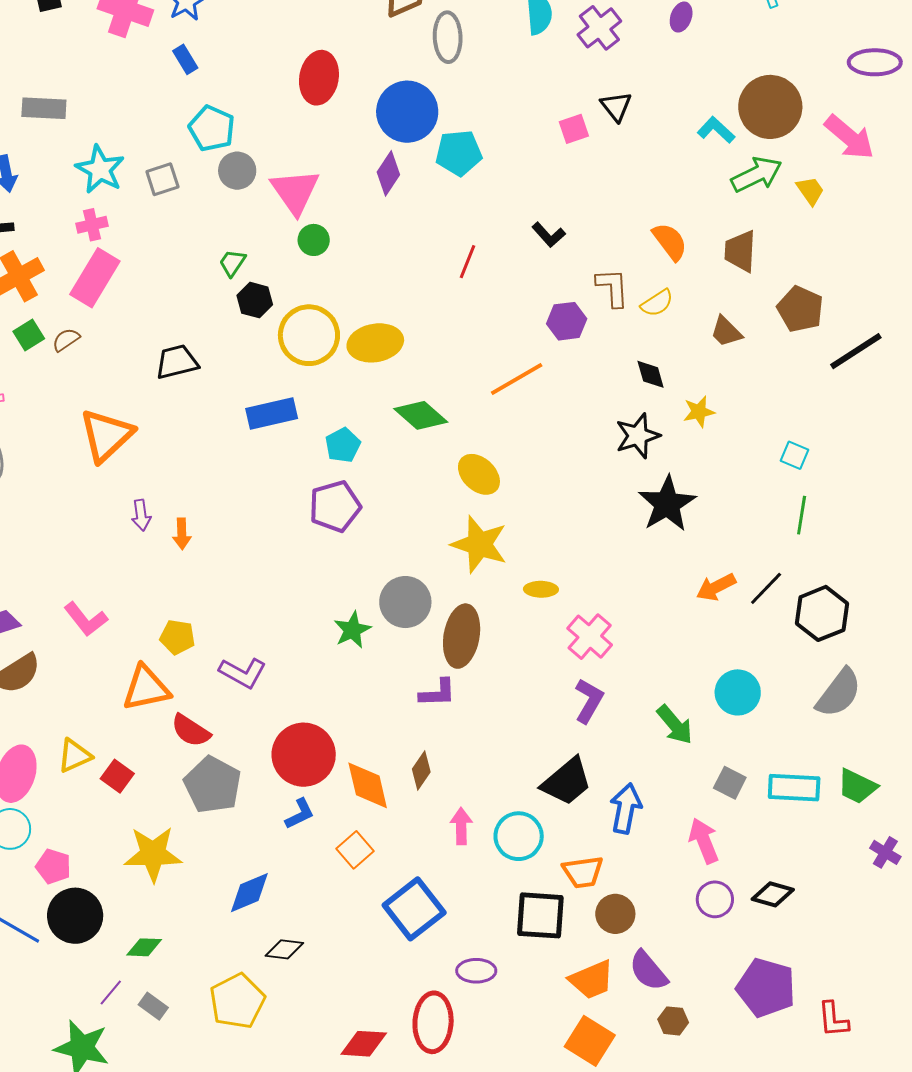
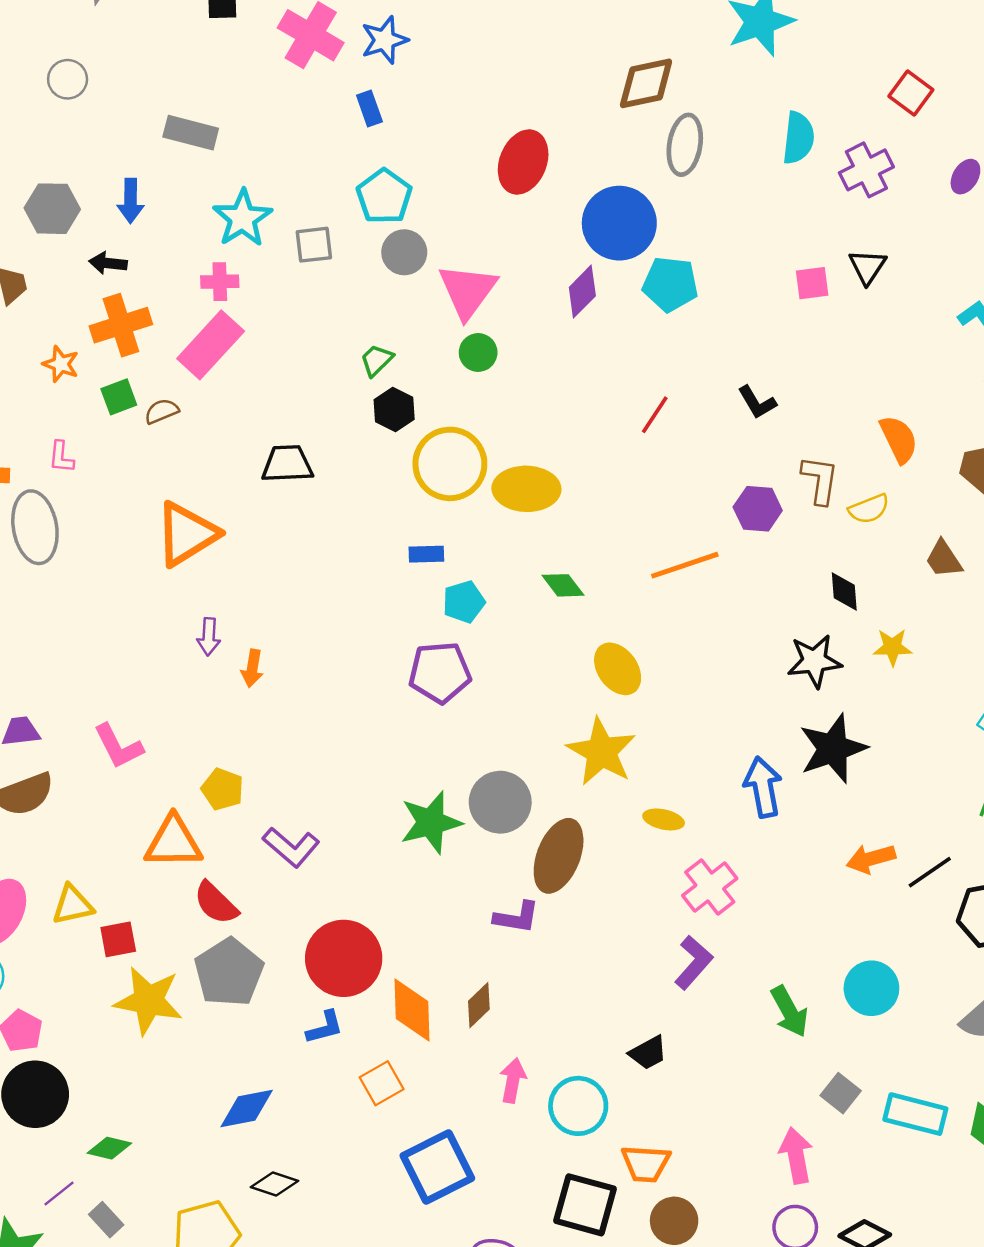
blue rectangle: (272, 414) -> (426, 554), moved, size x0.6
green diamond: (421, 415) -> (563, 585), size x0.7
green star: (352, 630) -> (431, 822), size x1.4
red square: (117, 776) -> (118, 939), turned 32
black trapezoid: (567, 781) -> (648, 1053), size x0.6
blue arrow: (626, 808) -> (763, 787), moved, turned -33
yellow star: (153, 854) -> (148, 1001), moved

